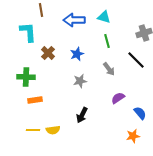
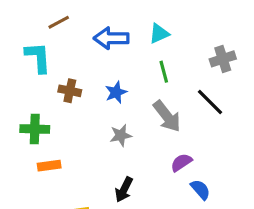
brown line: (41, 10) -> (59, 22), turned 72
cyan triangle: (104, 17) -> (159, 33), turned -40
brown cross: (48, 53) -> (70, 91), turned -32
gray arrow: (109, 69) -> (167, 116), size x1.5
blue semicircle: (140, 113) -> (200, 190), moved

